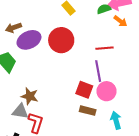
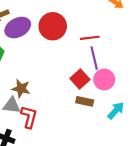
red line: (104, 48) -> (90, 38), moved
red square: (84, 90) -> (80, 79), turned 30
cyan arrow: (116, 120) -> (116, 111), turned 60

